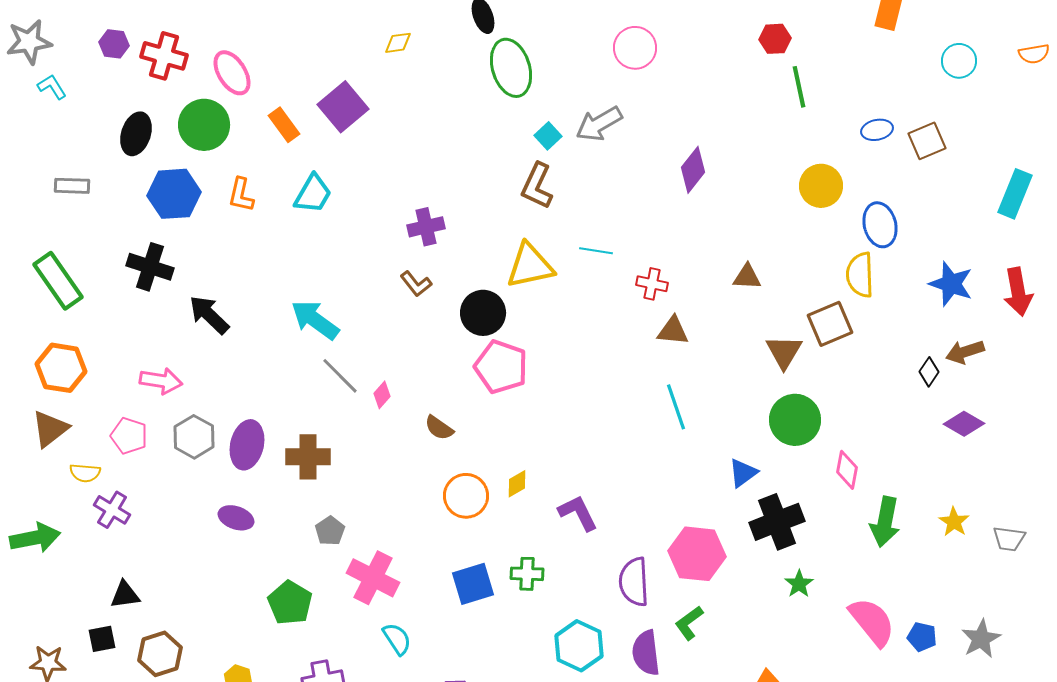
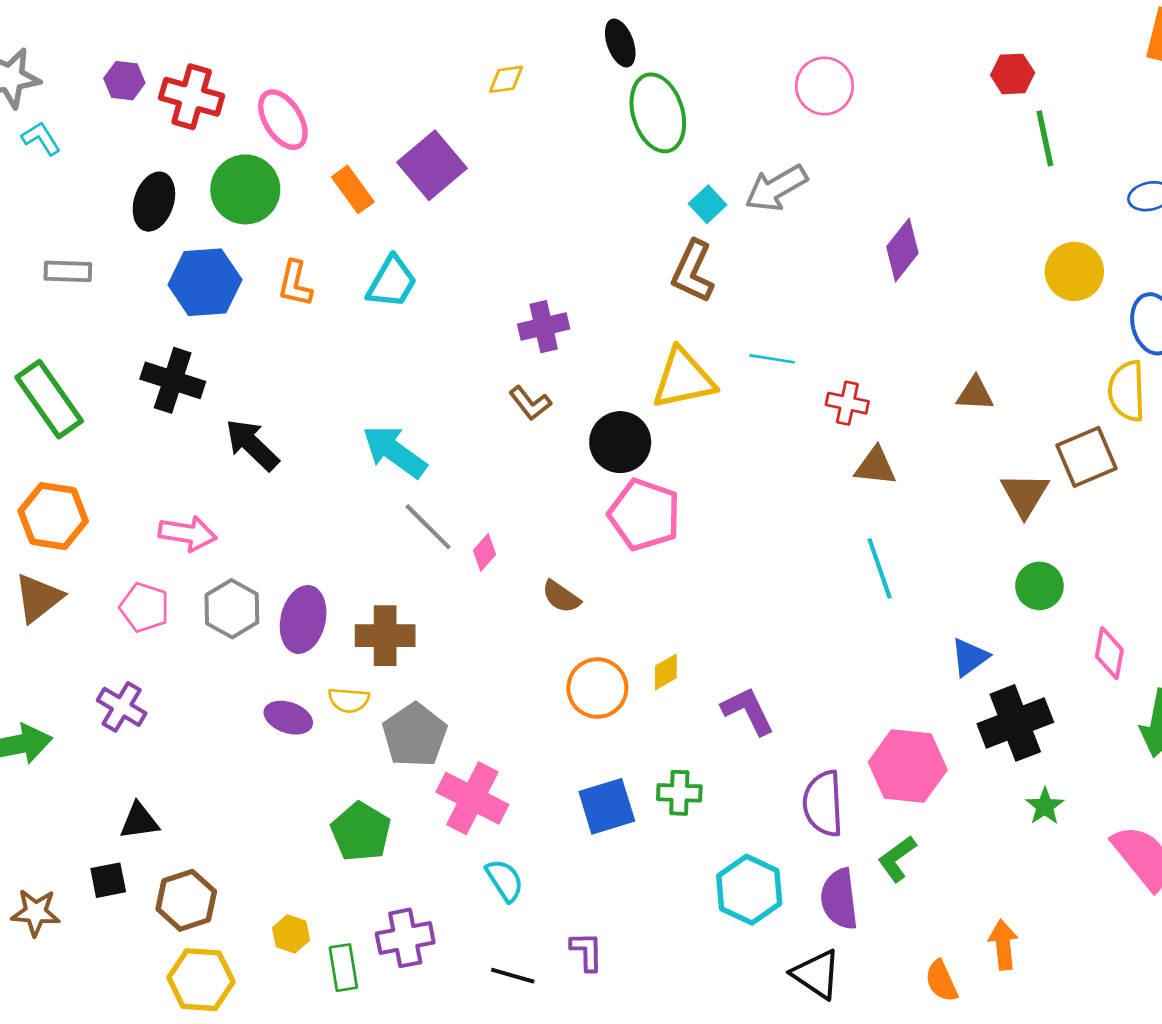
green circle: (795, 420) -> (1039, 586), size x0.7
yellow semicircle: (85, 473) -> (349, 700), moved
gray pentagon: (330, 531) -> (415, 735), size x1.6

